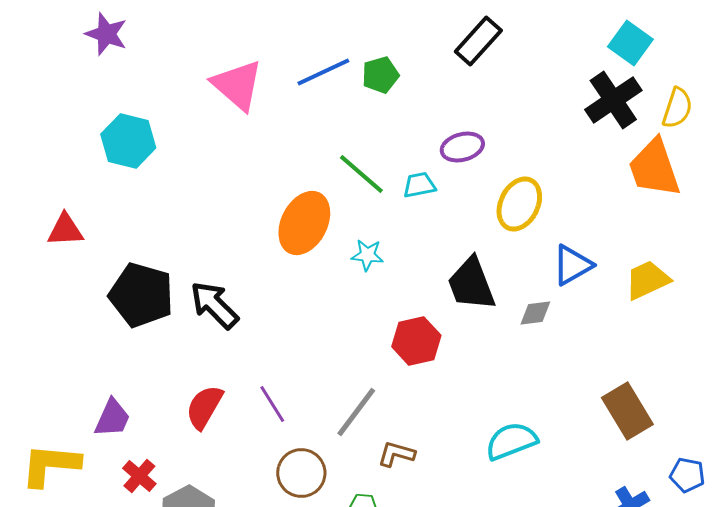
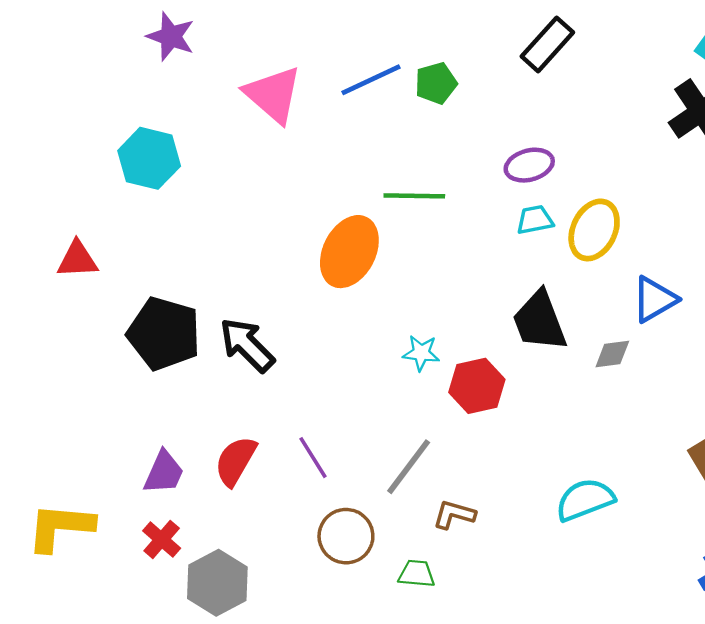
purple star: (106, 34) -> (171, 36), moved
green line: (361, 174) -> (414, 196), turned -40
cyan trapezoid: (419, 185) -> (535, 220), moved
cyan star: (367, 255) -> (421, 353), moved
purple trapezoid: (112, 418) -> (164, 472), moved

